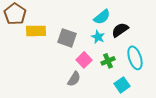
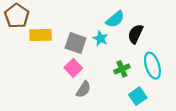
black semicircle: (120, 30) -> (135, 34), turned -30
cyan star: (98, 37) -> (100, 38), moved
pink square: (84, 60) -> (73, 68), moved

